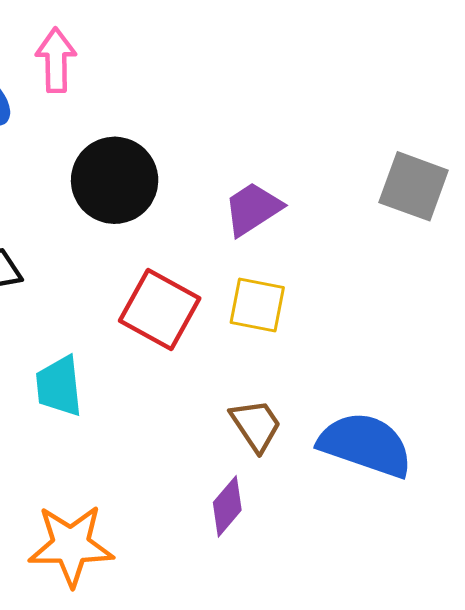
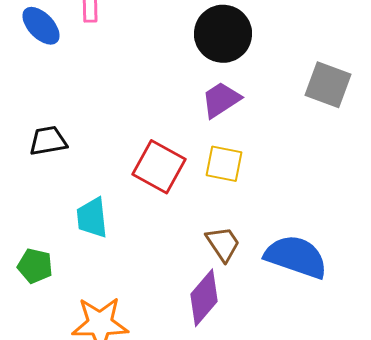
black circle: (115, 180) -> (223, 34), moved
purple diamond: (227, 506) -> (204, 298), size x1.4

